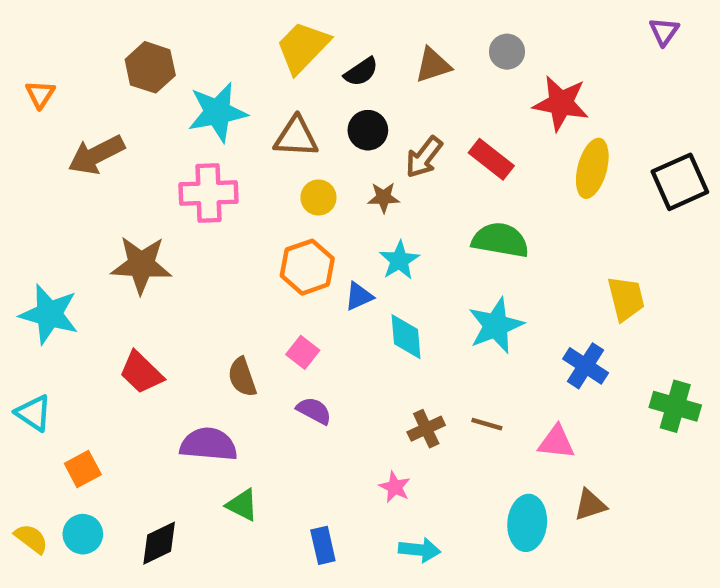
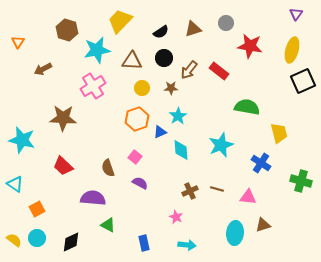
yellow trapezoid: (303, 47) -> (120, 21), moved
brown arrow: (96, 155) -> (43, 69), size x0.7
yellow ellipse: (592, 168) -> (292, 50), moved
pink cross: (209, 193) -> (93, 86), turned -30
green semicircle: (500, 240) -> (247, 107), moved

